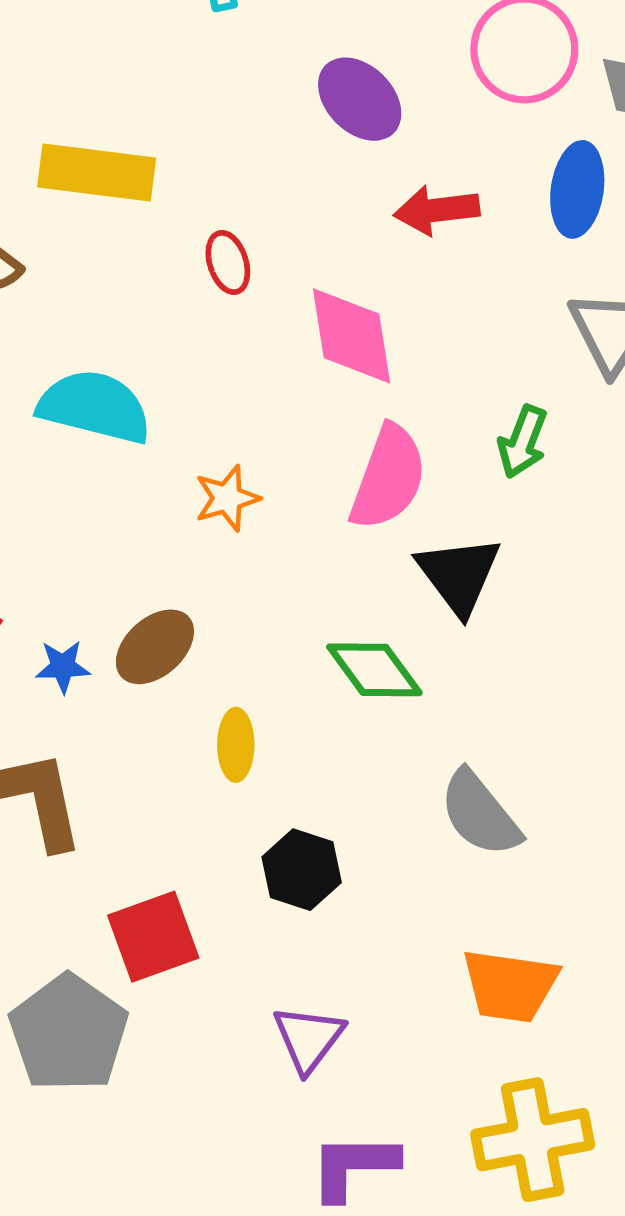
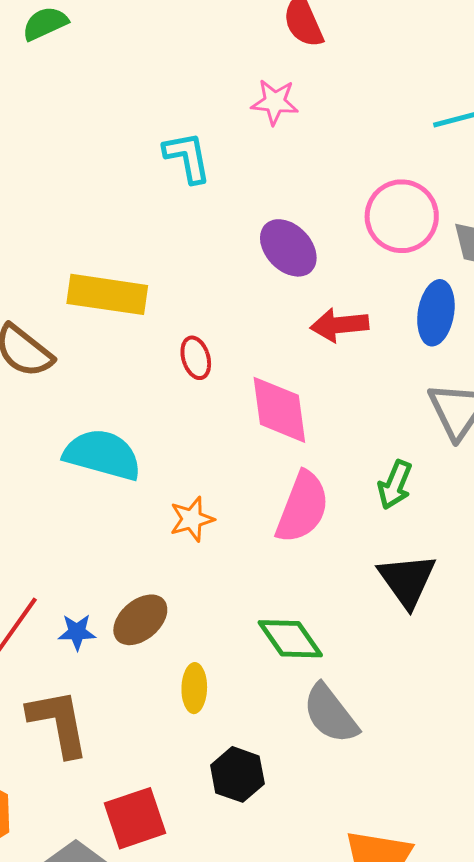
black triangle: (459, 575) -> (407, 580), moved
gray semicircle: (480, 814) -> (330, 714), moved

